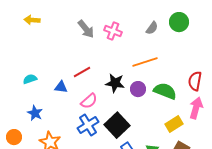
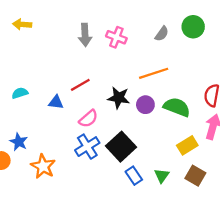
gray arrow: (86, 29) -> (85, 35), turned 36
blue star: (35, 113) -> (19, 142), moved

